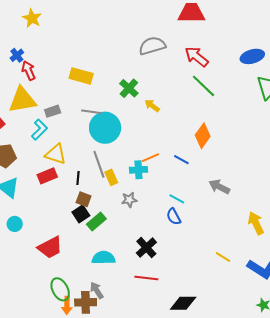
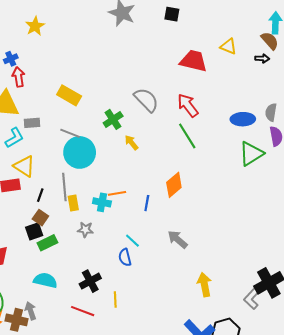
gray semicircle: (152, 46) -> (146, 100), moved, turned 48
blue line: (181, 160) -> (147, 203), turned 56
yellow line: (223, 257) -> (115, 300), moved, turned 42

